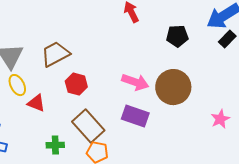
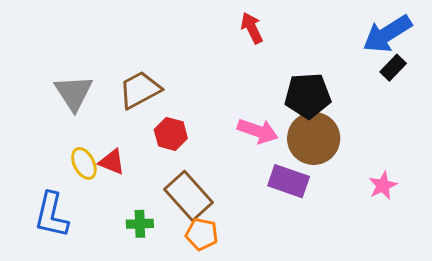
black pentagon: (177, 36) -> (308, 96), moved, size x1.4
yellow ellipse: (17, 85) -> (84, 163), moved
purple rectangle: (135, 116) -> (289, 181), moved

